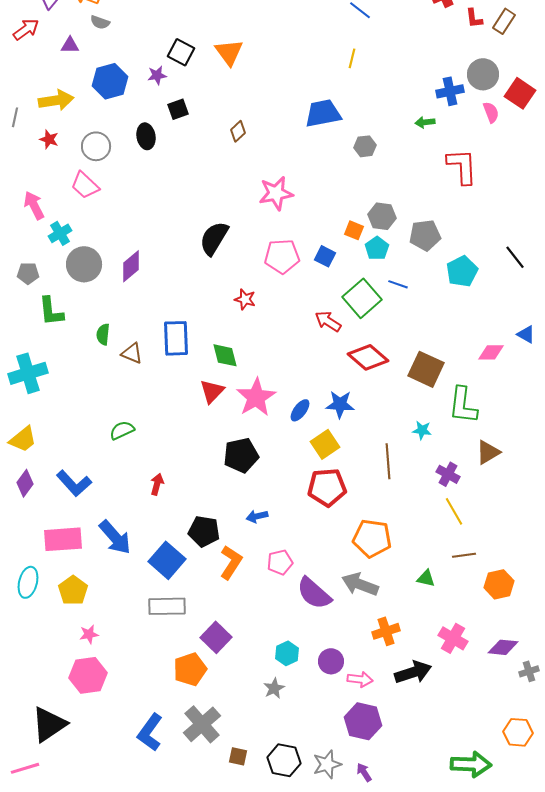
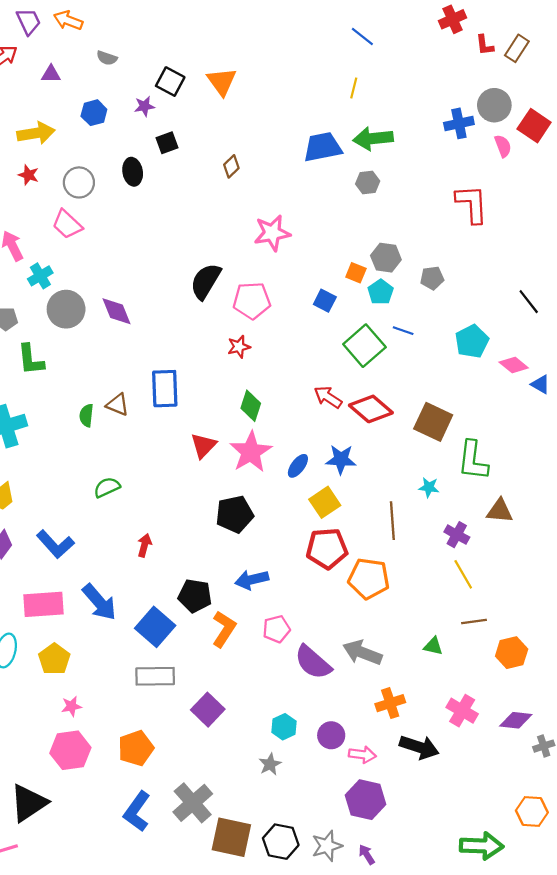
gray semicircle: (100, 22) -> (107, 58), moved
blue hexagon: (110, 81) -> (94, 113), size x0.7
green arrow: (425, 122) -> (373, 138), moved, size x1.8
gray pentagon: (425, 235) -> (432, 278), size x0.7
pink pentagon: (282, 256) -> (252, 301), moved
purple diamond: (131, 266) -> (117, 311), turned -72
cyan pentagon: (462, 271) -> (472, 341), moved
red star: (245, 299) -> (239, 347), turned -30
red arrow: (328, 321) -> (328, 397), moved
green semicircle: (103, 334) -> (86, 415), moved
pink diamond: (491, 352) -> (514, 365), moved, turned 40
green diamond: (225, 355) -> (251, 406), moved, turned 32
brown triangle: (488, 452) -> (500, 511), turned 36
blue arrow: (257, 516) -> (252, 580), size x1.4
orange pentagon: (372, 538) -> (369, 579), moved
orange pentagon: (190, 669) -> (136, 748), moved
black arrow: (413, 672) -> (419, 747), turned 36
brown square: (238, 756) -> (231, 837), size x2.0

